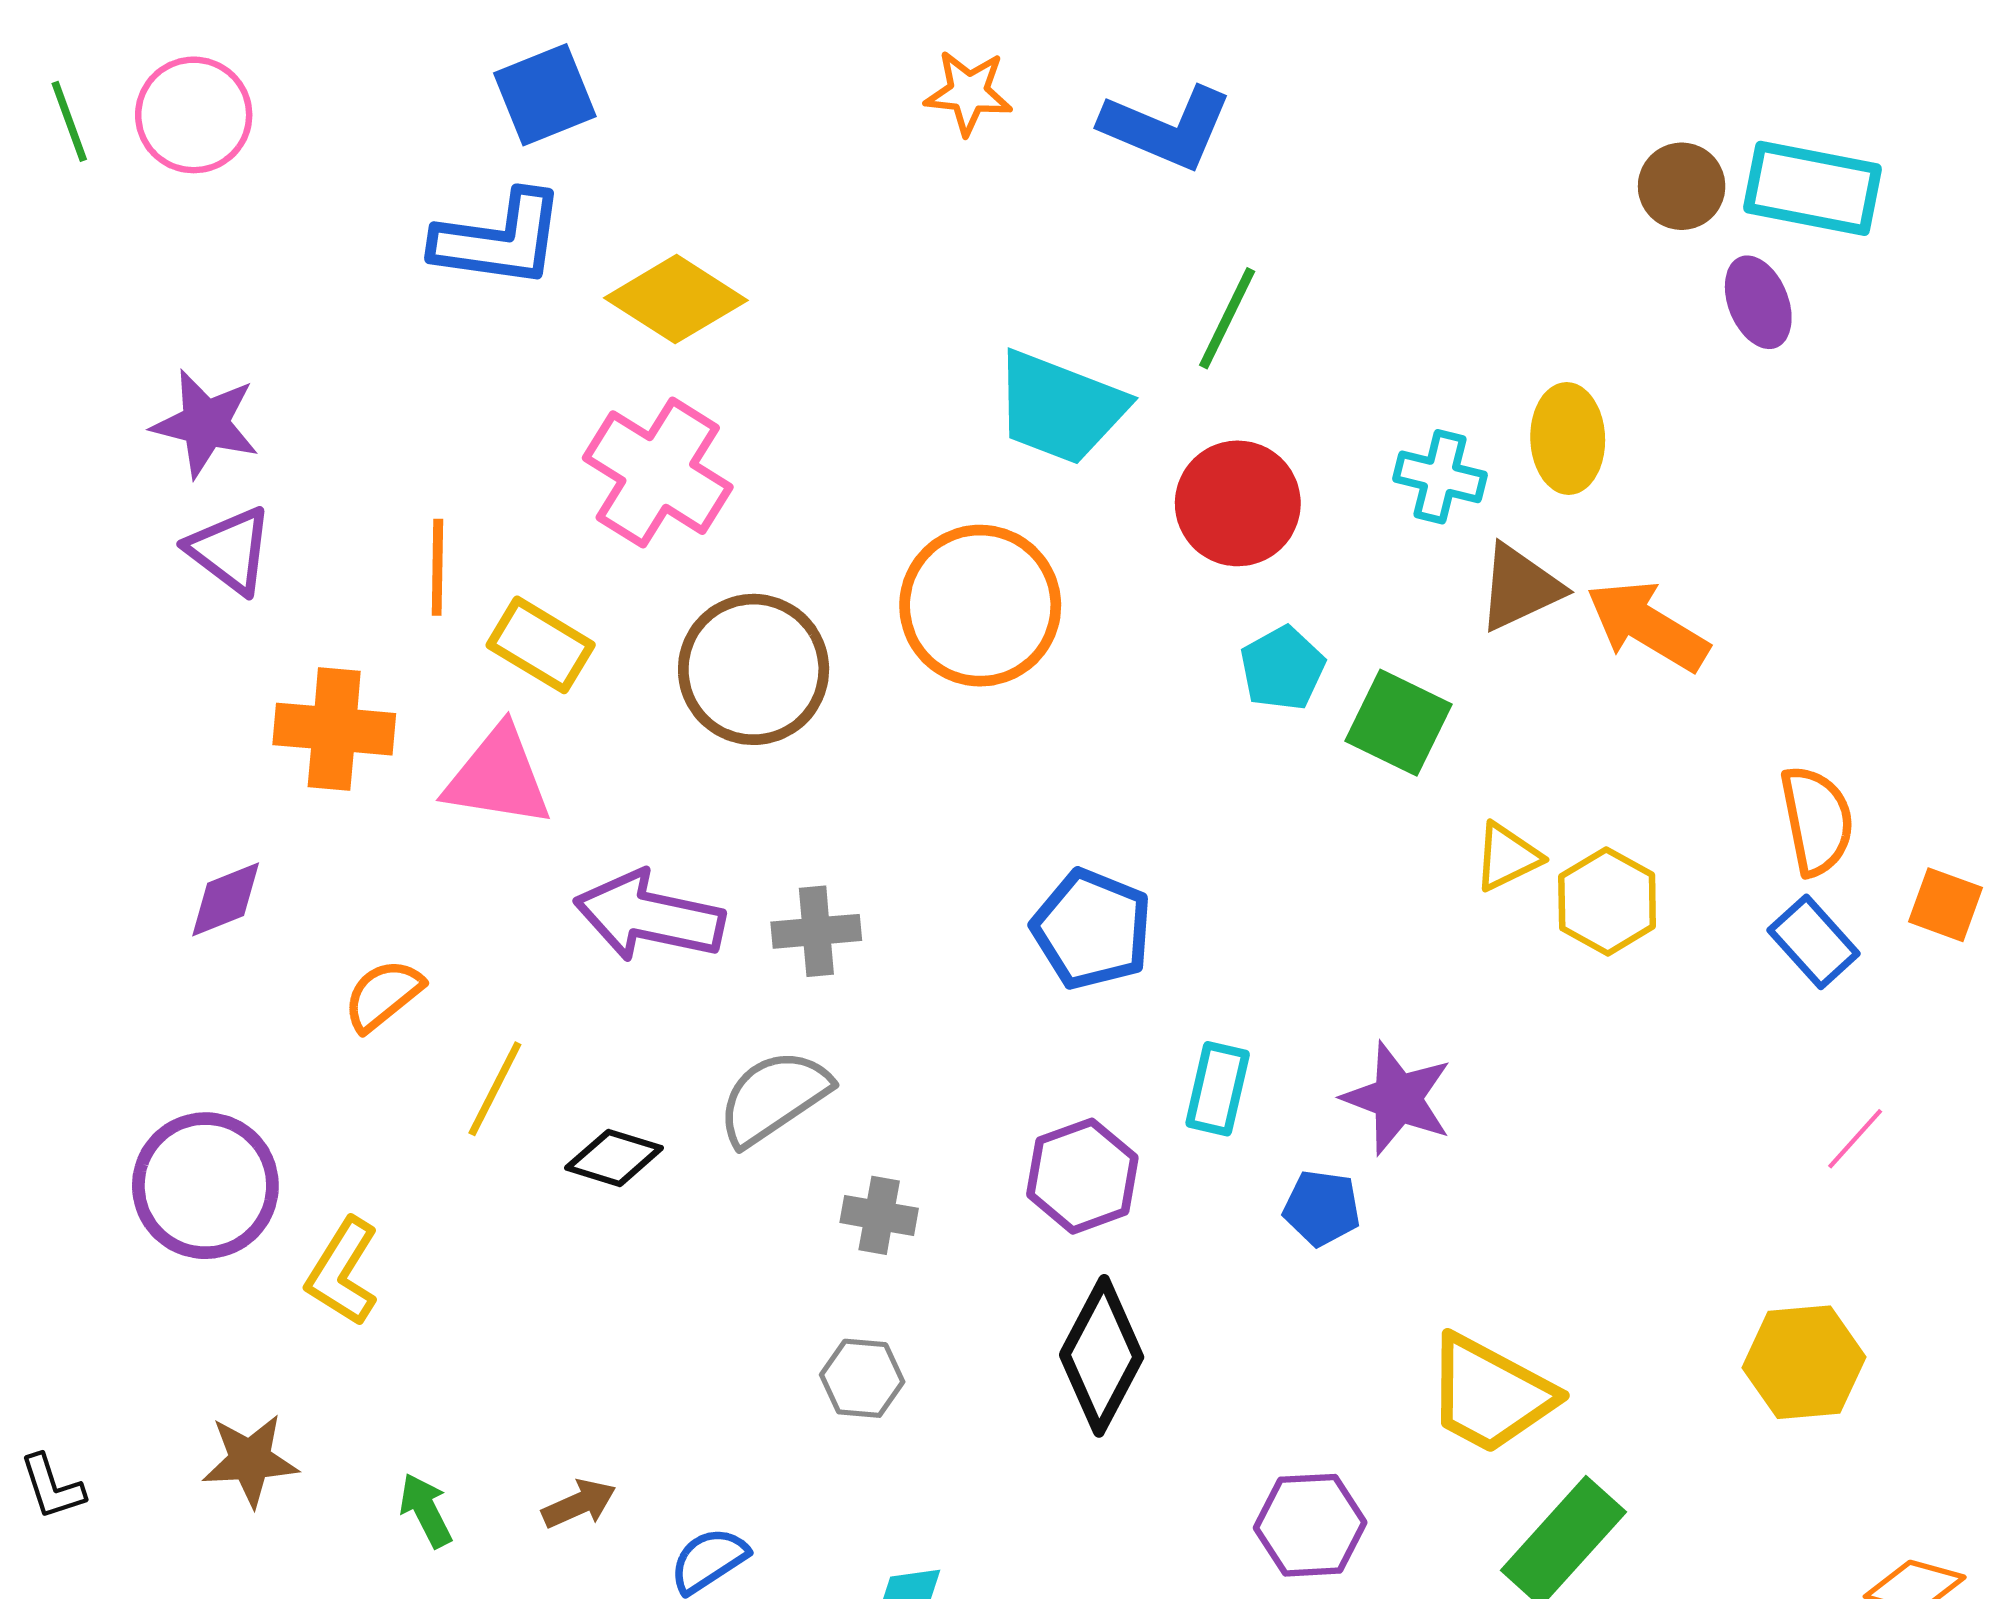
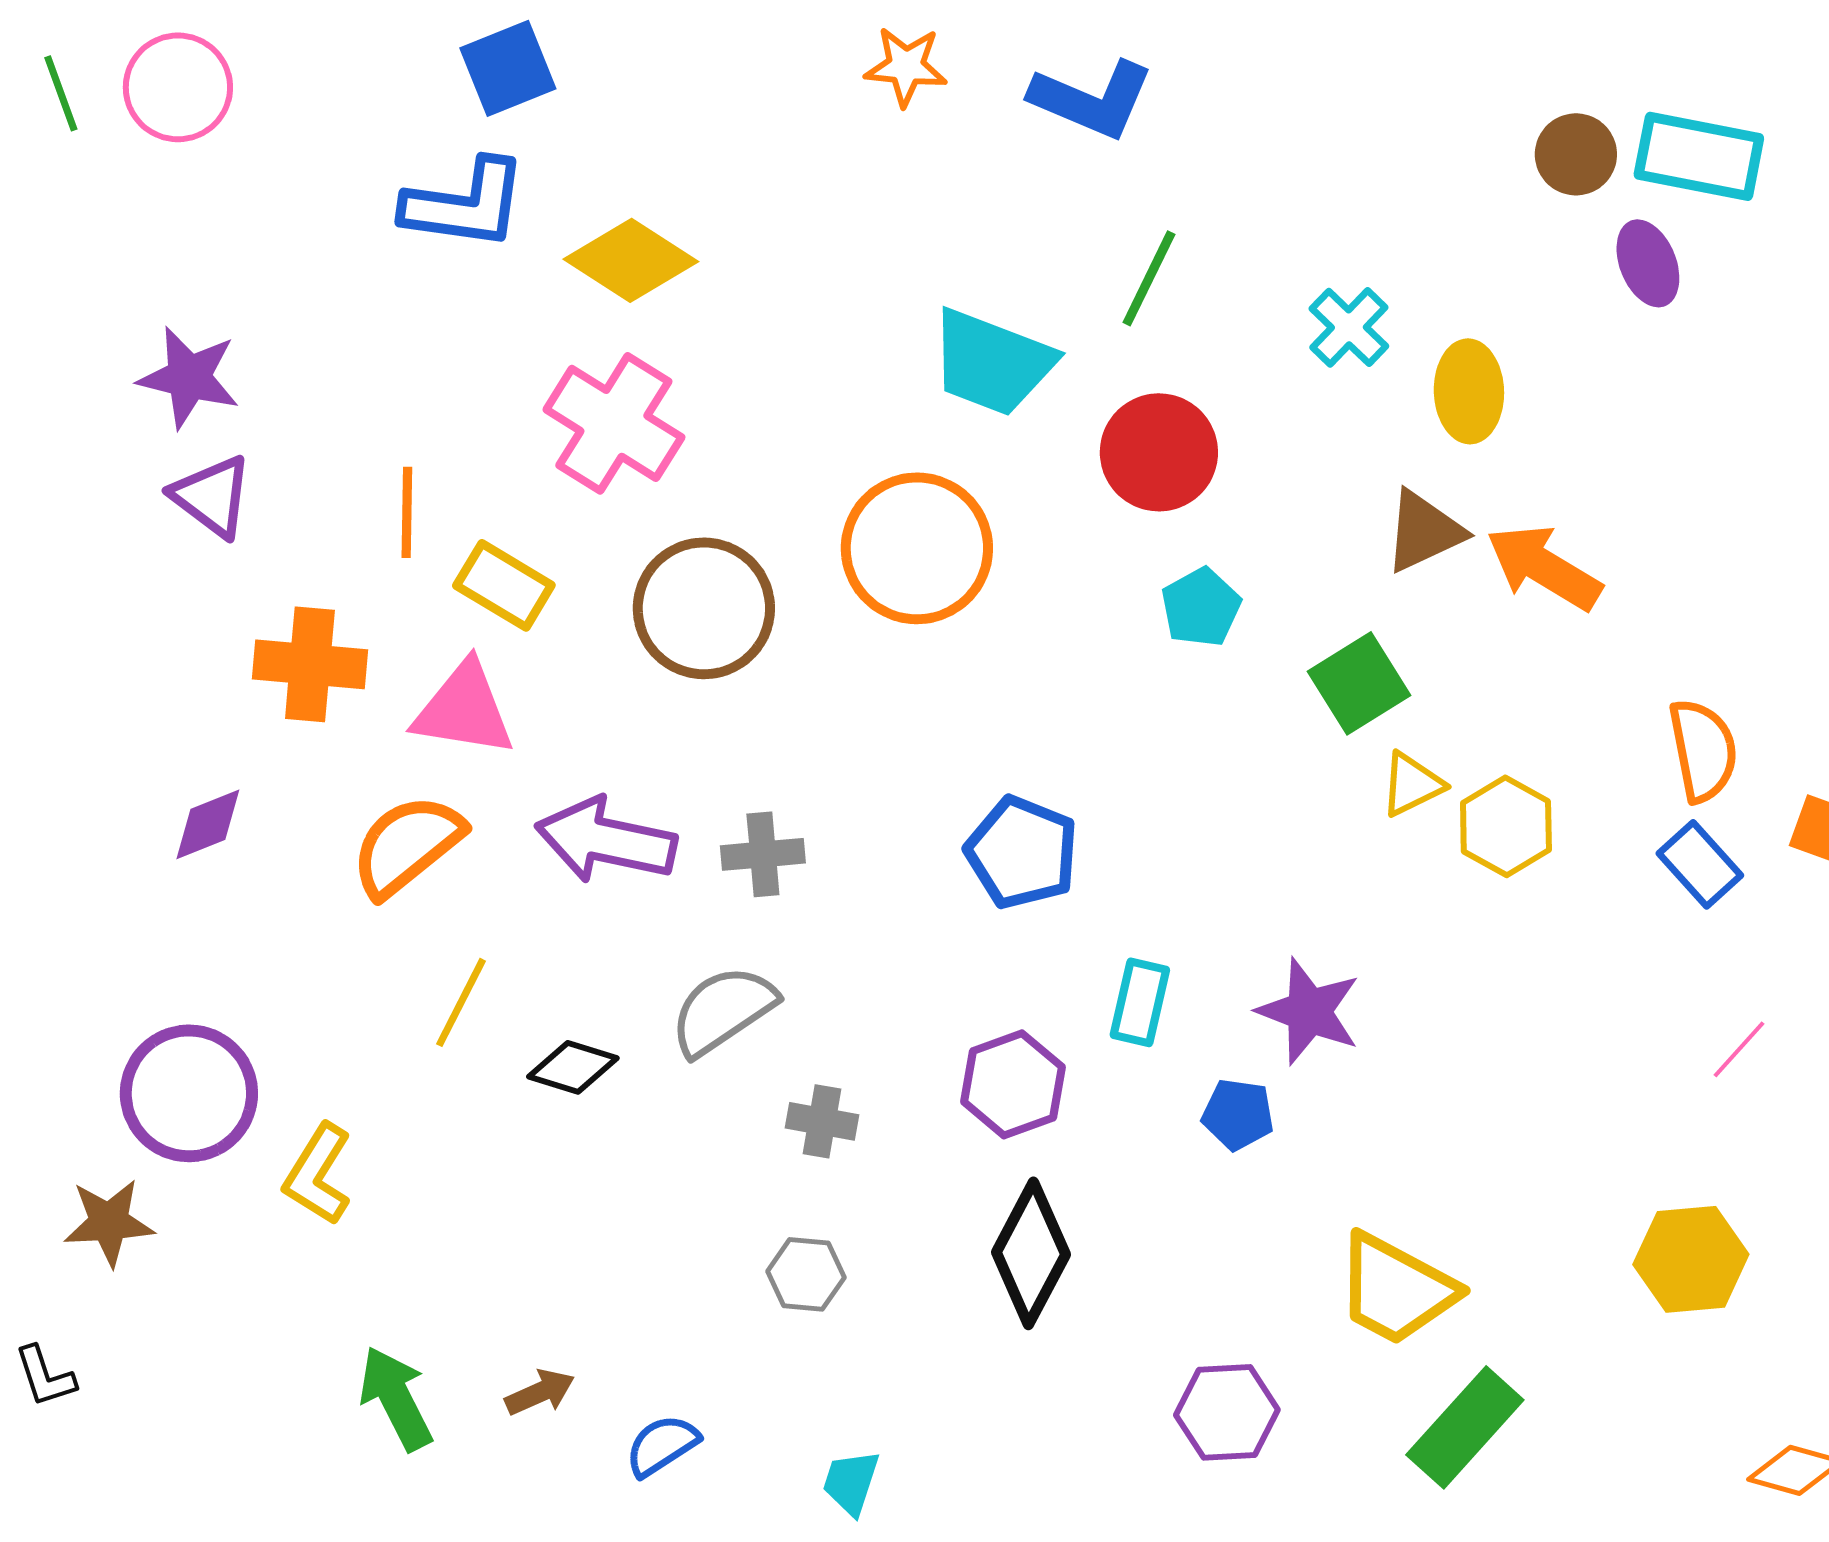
cyan cross: (1440, 477) -> (1349, 327), moved, turned 30
green square: (1398, 723) -> (1359, 683), moved, turned 32
orange semicircle: (383, 995) -> (407, 845), moved, size x1.5
brown star: (250, 1460) -> (109, 1222), moved
green arrow: (426, 1510) -> (396, 1398), size x1.5

